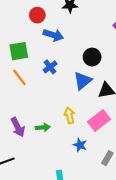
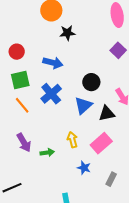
red circle: (37, 15) -> (17, 52), moved
blue cross: (50, 67) -> (51, 94), size x1.5
purple arrow: (18, 127) -> (24, 143), moved

